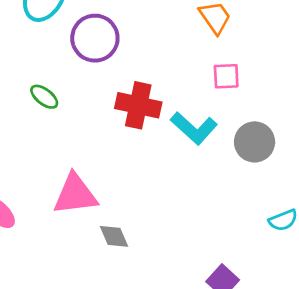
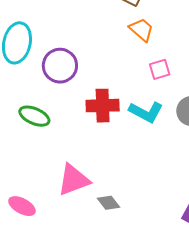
green ellipse: (44, 97) -> (34, 116), size x1.4

